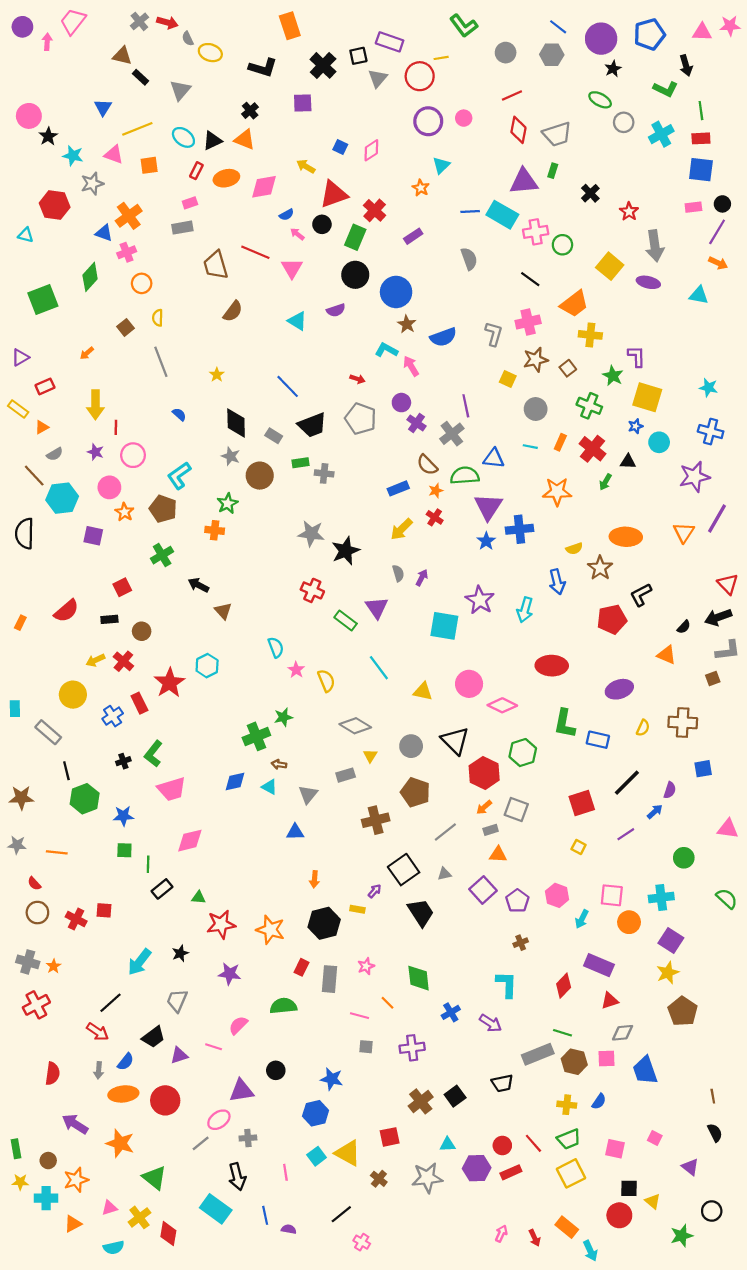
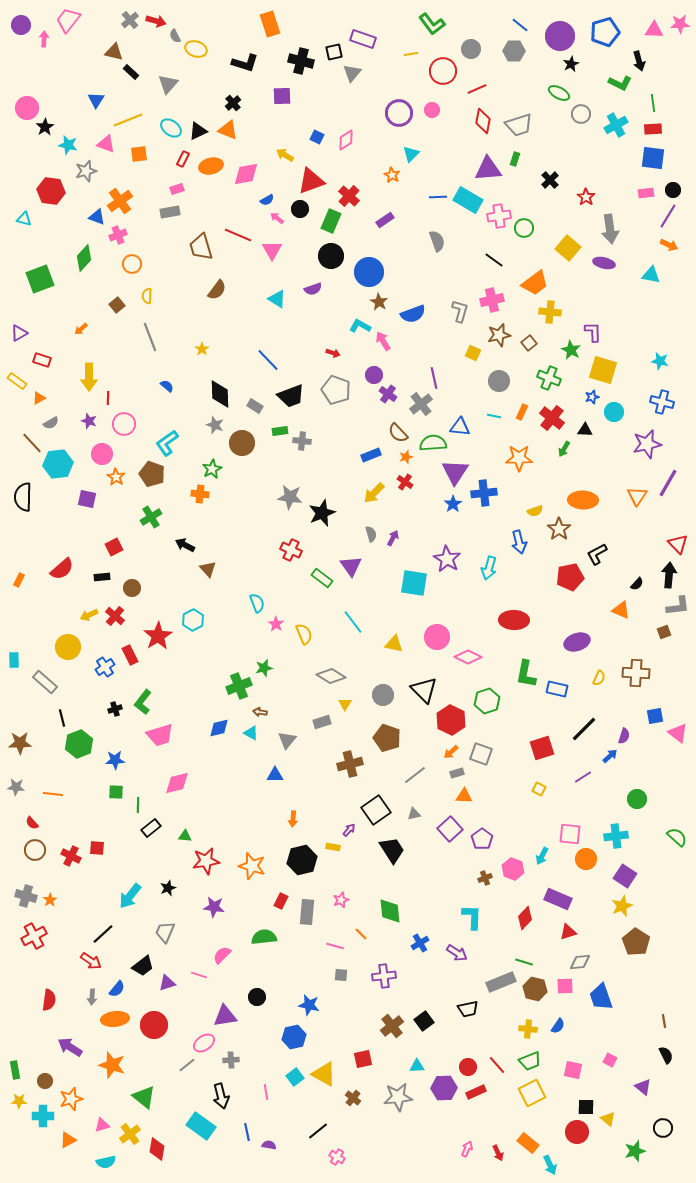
black cross: (323, 65) -> (301, 61), turned -30
red circle: (420, 76) -> (443, 71), moved
red rectangle: (45, 386) -> (42, 360), turned 42
black arrow: (718, 617) -> (669, 575), turned 115
pink triangle: (728, 829) -> (678, 733), moved, turned 30
pink hexagon: (557, 895) -> (513, 869), moved

